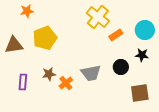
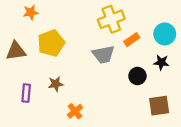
yellow cross: (98, 17) -> (111, 19), turned 30
gray trapezoid: (91, 73) -> (103, 54), moved
orange cross: (66, 83) -> (75, 111), moved

